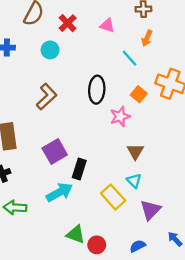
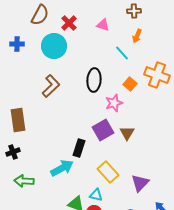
cyan circle: (50, 50) -> (54, 46), size x1.6
purple square: (55, 151) -> (103, 130), moved
cyan triangle: (134, 181) -> (96, 195), moved, turned -32

